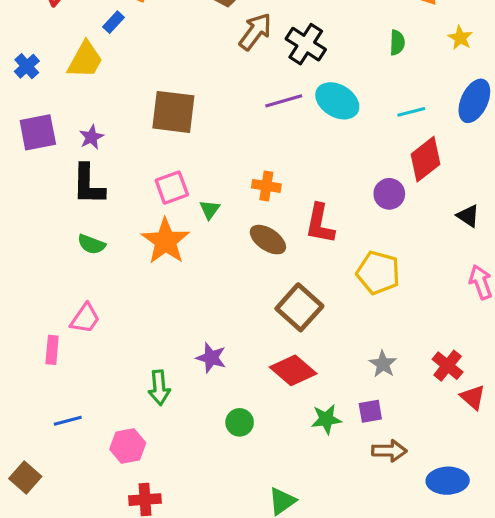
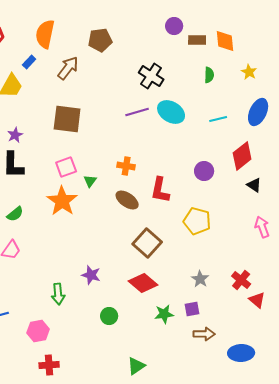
brown arrow: (255, 32) -> (68, 68), moved
red diamond: (426, 159) -> (242, 156), moved
green semicircle: (91, 244) -> (15, 214), moved, turned -60

